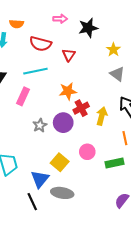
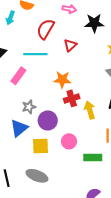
red semicircle: (41, 44) -> (46, 29), turned 95
yellow arrow: (102, 116) -> (90, 110), turned -42
purple circle: (63, 123) -> (48, 120), moved
yellow square: (60, 162) -> (41, 146), turned 36
blue triangle: (40, 179) -> (19, 128), moved

